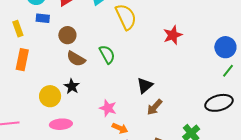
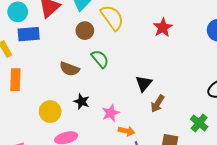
blue rectangle: (43, 18) -> (29, 34), size x1.5
brown circle: (67, 35) -> (85, 31), moved
black star: (72, 86) -> (82, 101), moved
pink star: (108, 108) -> (111, 113), turned -30

